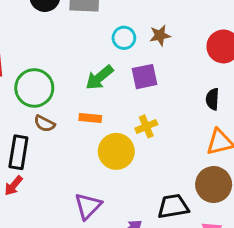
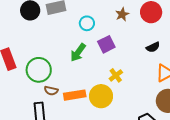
brown star: (160, 35) -> (122, 14), moved
black semicircle: (212, 99) -> (153, 47), turned -104
orange rectangle: (90, 118) -> (75, 95), moved, size x1.5

